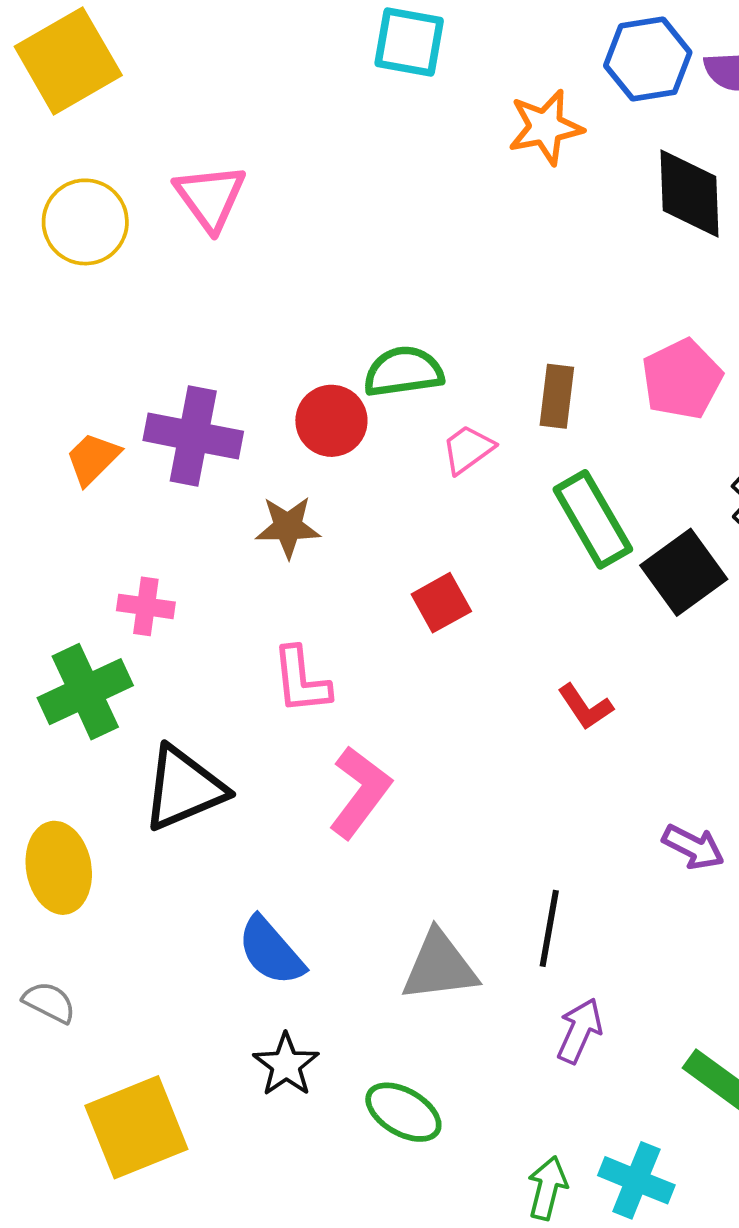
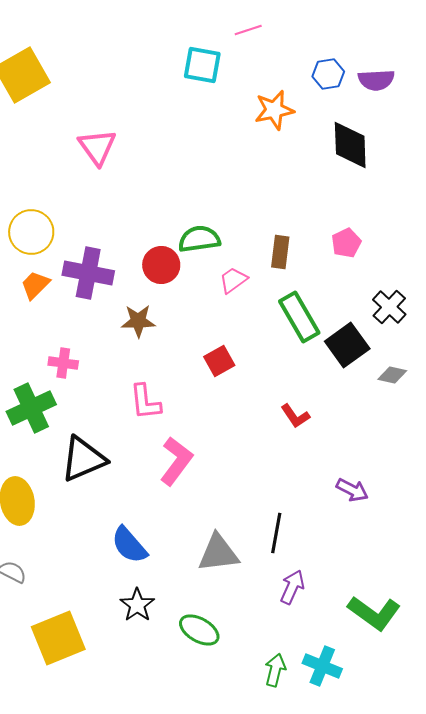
blue hexagon: (648, 59) -> (328, 74), size x0.7
yellow circle: (85, 222) -> (31, 232), moved
pink pentagon: (682, 379) -> (346, 243), size x0.7

